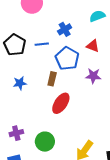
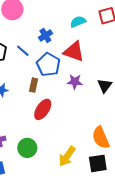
blue line: (42, 44) -> (23, 51), turned 48
red triangle: (93, 46) -> (74, 52), size x1.6

